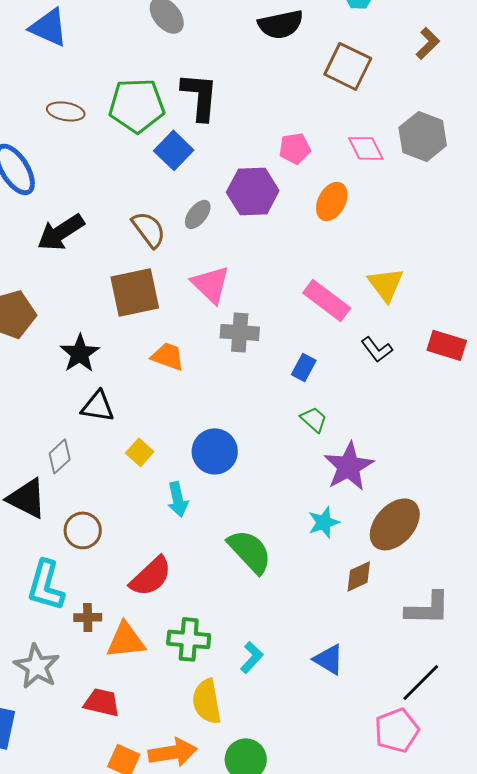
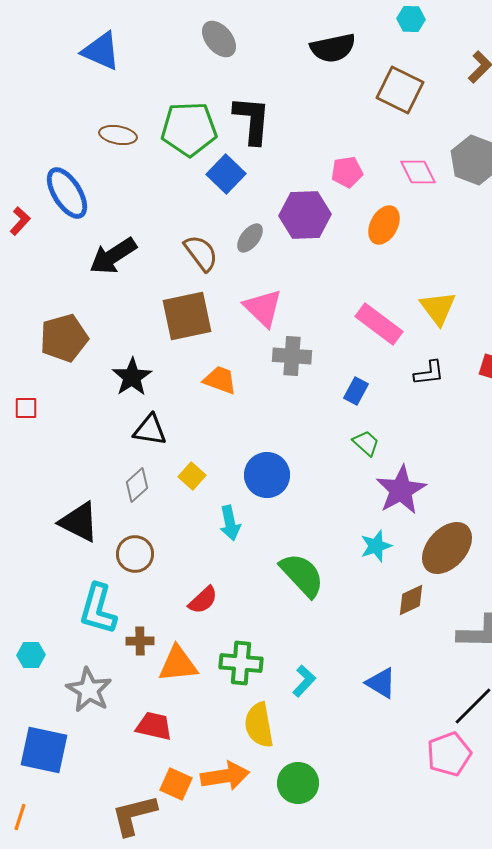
black L-shape: (377, 349) -> (429, 373), turned -60
gray diamond: (60, 456) -> (137, 485), moved
red semicircle: (151, 576) -> (203, 600), size x0.7

